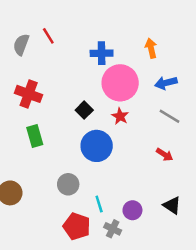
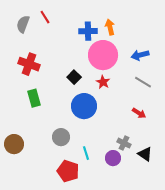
orange arrow: (151, 48) -> (110, 27), moved
gray cross: (113, 229) -> (124, 143), moved

